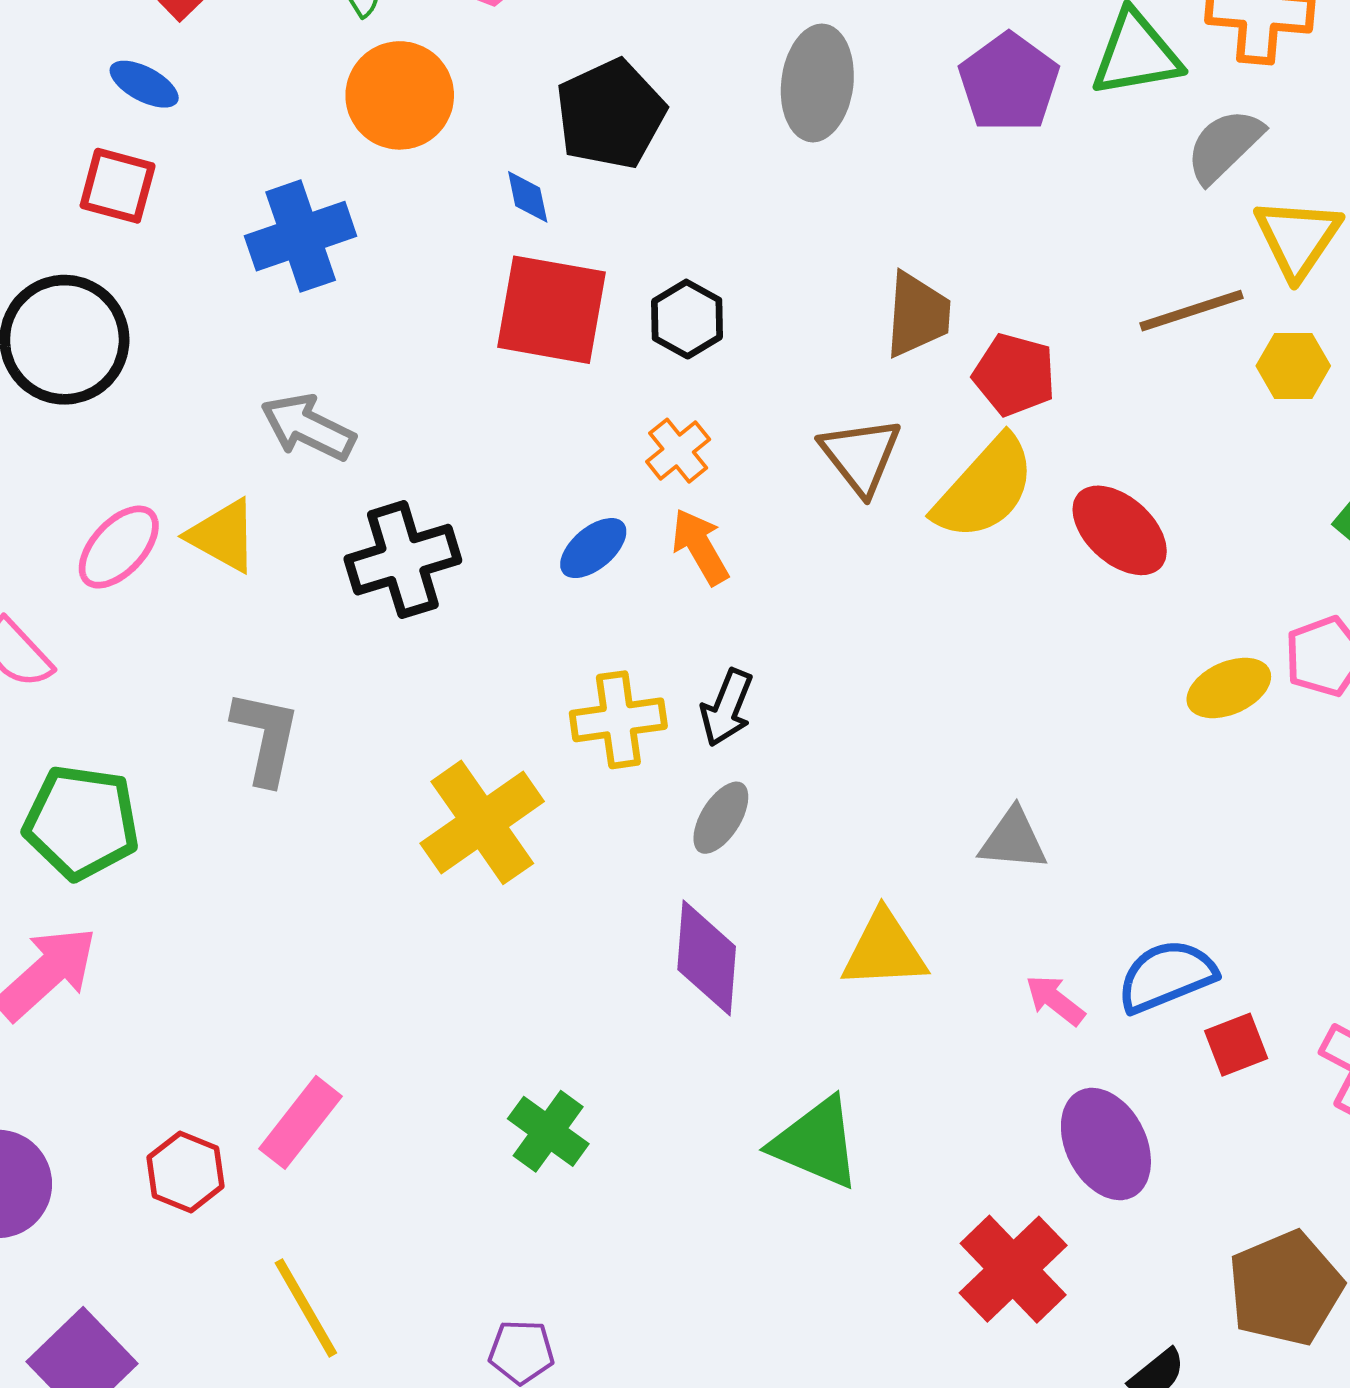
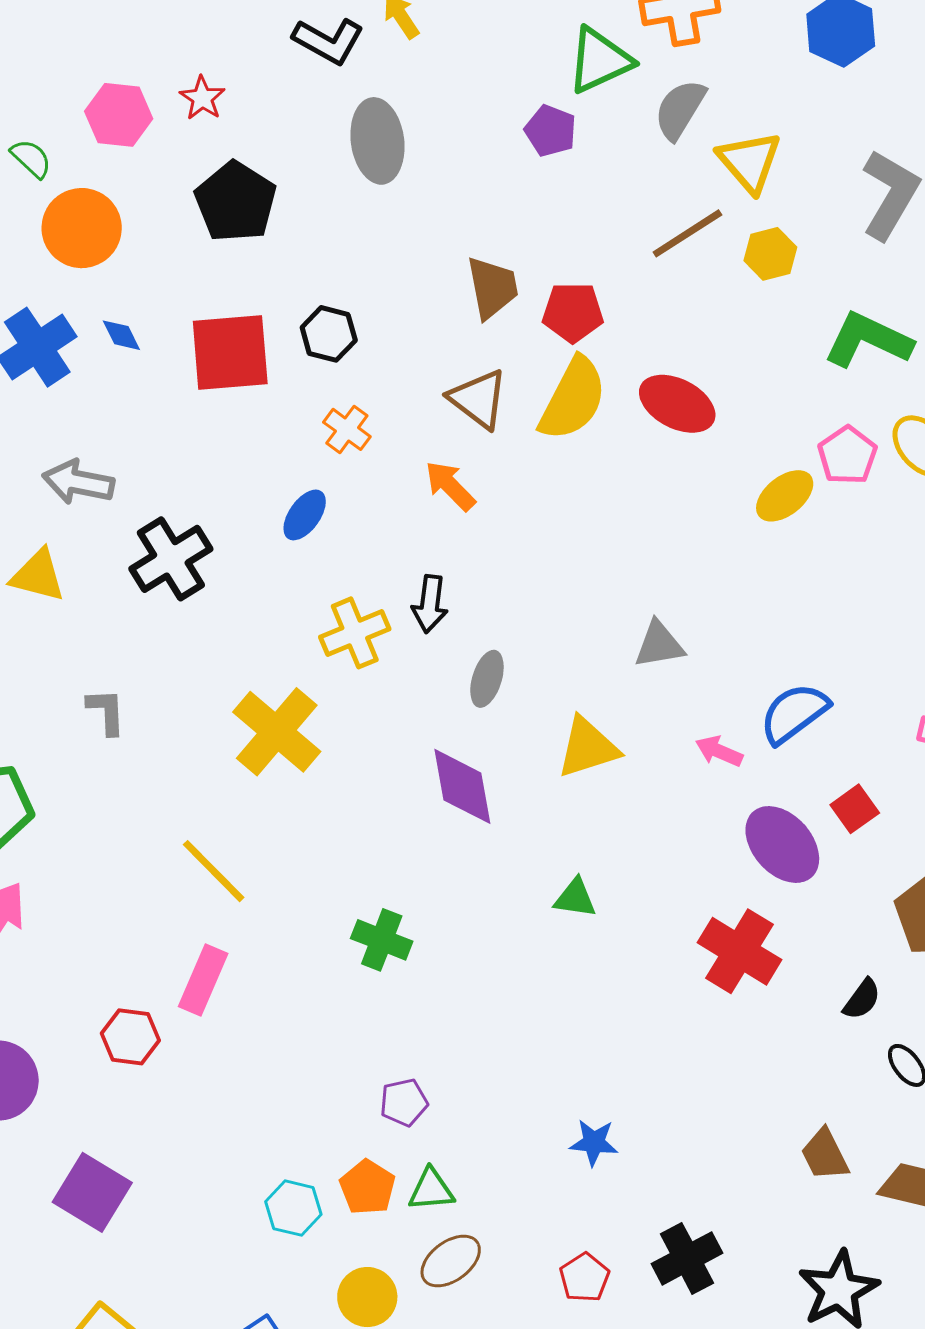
purple pentagon: (1009, 83) -> (550, 131), moved, size x0.7
blue diamond: (528, 197) -> (121, 335), moved
orange arrow: (700, 547) -> (450, 486), moved
gray L-shape: (266, 737) -> (106, 711), size x0.7
gray ellipse: (721, 818) -> (487, 679), moved
red square: (1236, 1045) -> (855, 809), moved
green triangle: (816, 1143) -> (575, 898), size x0.6
yellow line: (306, 1308) -> (214, 871), moved

